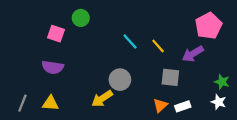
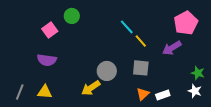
pink square: (56, 34) -> (50, 30), turned 35
cyan line: (130, 41) -> (127, 27), moved
gray square: (170, 77) -> (141, 68), moved

